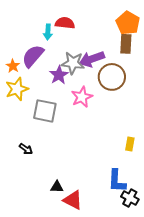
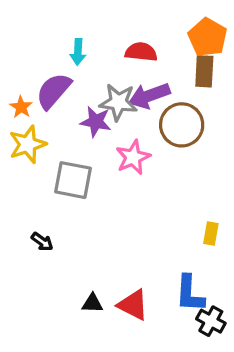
red semicircle: (65, 23) -> (141, 52), moved
purple star: (59, 75) -> (96, 122), turned -30
red triangle: (73, 200) -> (133, 305), moved

